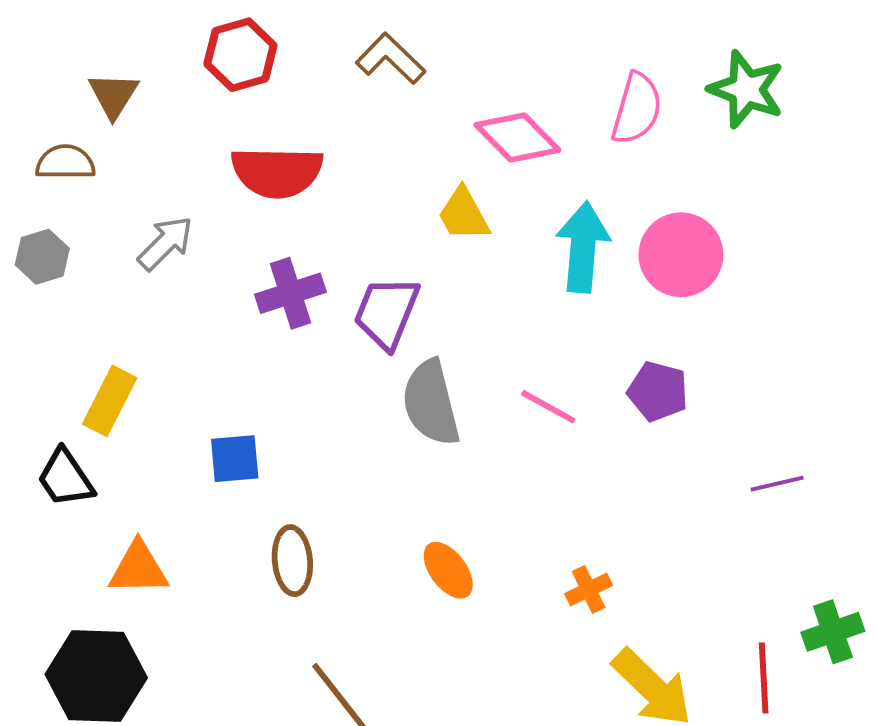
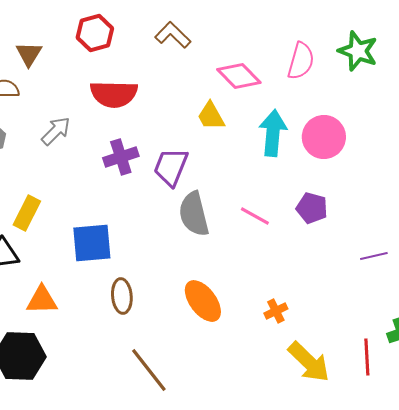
blue square: (235, 459) -> (92, 243), size x1.5
orange ellipse: (448, 570) -> (203, 301), size x1.4

